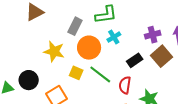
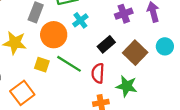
brown square: (162, 56) -> (135, 53), moved

